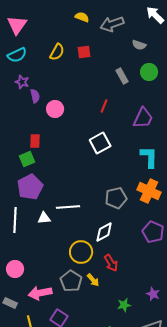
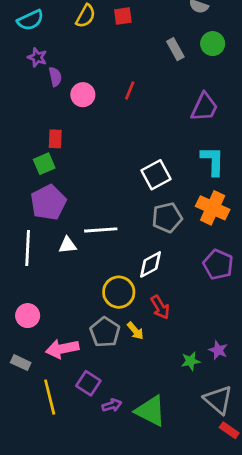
red line: (104, 106) -> (130, 91), moved
white square: (100, 143) -> (156, 175), moved
green star: (124, 305) -> (191, 361), moved

